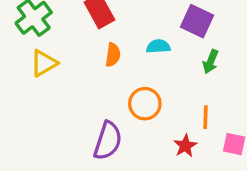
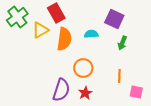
orange semicircle: (113, 55) -> (64, 39), size x1.6
yellow triangle: (44, 63) -> (40, 30), moved
red star: (185, 146) -> (85, 93), moved

